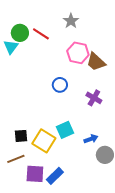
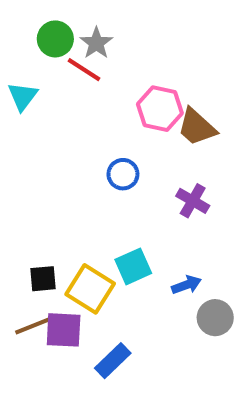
gray star: (71, 21) -> (96, 43), moved
green circle: (20, 33) -> (55, 39), moved
purple square: (35, 174) -> (64, 330), moved

